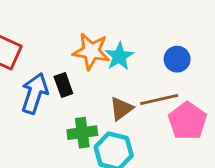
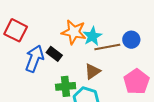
black rectangle: (63, 85) -> (54, 54), turned -35
brown line: (159, 100) -> (107, 47), moved

